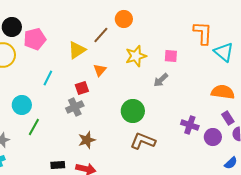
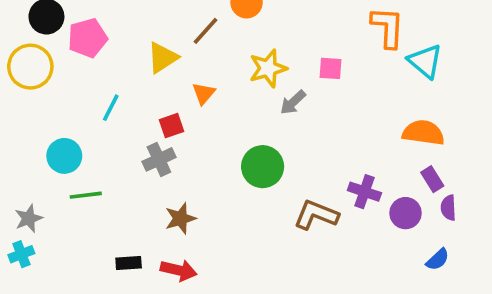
gray arrow: (161, 80) -> (293, 102), moved
green line: (34, 127) -> (86, 195), turned 54
brown L-shape: (143, 141) -> (316, 215), moved

